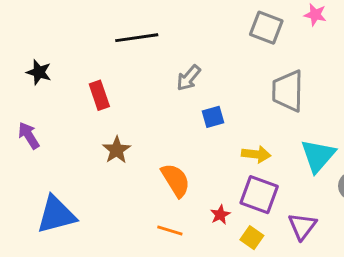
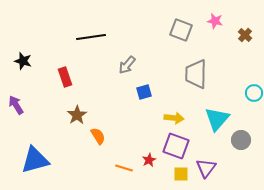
orange semicircle: (176, 180) -> (98, 136), moved, size x0.7
orange line: (170, 231) -> (124, 168), moved
yellow square: (252, 238) -> (181, 174), moved, turned -35

